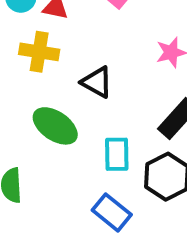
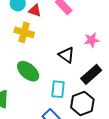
black triangle: (97, 82) -> (66, 55), moved

